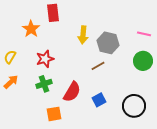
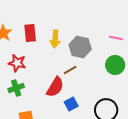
red rectangle: (53, 13) -> (30, 33), moved
red star: (45, 59) -> (17, 63), turned 30
red semicircle: (72, 92) -> (55, 87), moved

